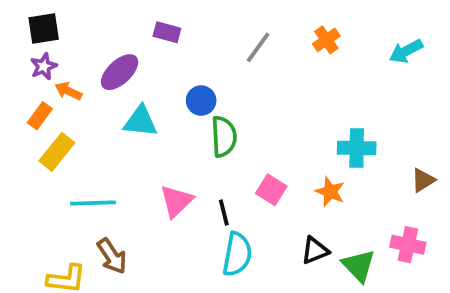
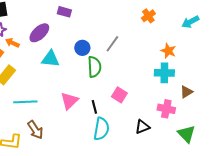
gray line: (258, 47) -> (112, 44), moved
brown triangle: (423, 180) -> (186, 92), moved
orange star: (330, 192) -> (168, 51), moved
pink cross: (408, 245) -> (166, 109), moved
green triangle: (359, 266) -> (186, 134), moved

